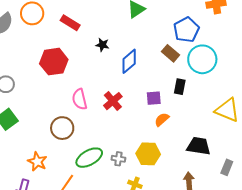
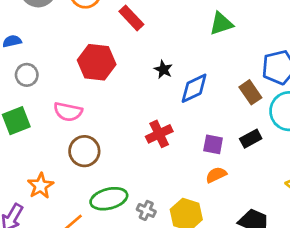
black star: (102, 45) -> (163, 69), moved
black rectangle: (180, 87) -> (251, 139), turned 35
pink semicircle: (80, 99) -> (68, 112), moved, turned -80

